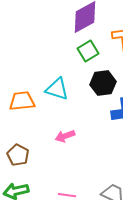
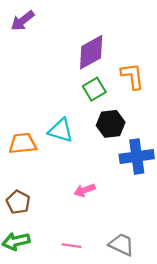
pink arrow: (65, 136) -> (85, 190), moved

